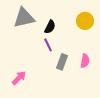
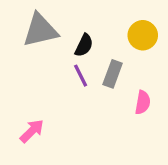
gray rectangle: (62, 62) -> (113, 74), moved

